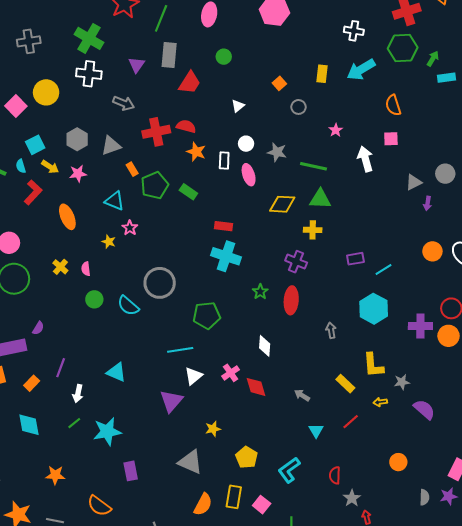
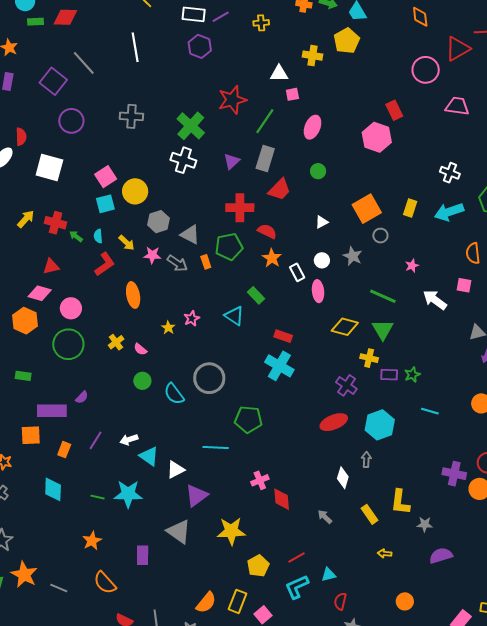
orange square: (279, 83) -> (367, 209), size x2.0
yellow circle: (46, 92) -> (135, 191), moved
gray arrow: (124, 103) -> (177, 263), moved
red cross: (156, 132) -> (240, 208), moved
cyan square: (35, 145) -> (105, 204), moved
gray triangle: (111, 146) -> (190, 235), turned 35
gray star: (277, 152) -> (353, 256), moved
white arrow: (365, 159) -> (435, 300), turned -50
white rectangle: (224, 161) -> (297, 272), turned -42
green pentagon: (155, 185) -> (229, 247), moved
green triangle: (320, 199) -> (383, 330), turned 45
cyan triangle: (114, 201) -> (234, 316), moved
purple rectangle: (355, 259) -> (389, 375), moved
pink semicircle: (86, 269) -> (140, 349), turned -56
cyan line: (384, 270) -> (430, 411), turned 36
green star: (260, 292) -> (412, 375), moved
red ellipse: (291, 300) -> (334, 422), turned 52
cyan hexagon: (374, 309) -> (380, 425), moved
white diamond: (265, 346) -> (343, 478), moved
white triangle: (193, 376) -> (176, 470), moved
orange rectangle: (32, 383) -> (64, 450), turned -35
white arrow: (78, 394) -> (129, 440), moved, turned 48
yellow arrow: (380, 402) -> (385, 554), moved
purple semicircle: (424, 409) -> (441, 556), turned -70
red line: (351, 422) -> (296, 558), moved
green line: (74, 423) -> (97, 497), turned 40
yellow star: (213, 429) -> (231, 531), size x1.8
cyan triangle: (316, 430) -> (329, 575), moved, turned 35
cyan star: (107, 431) -> (128, 494), moved
gray triangle: (190, 462) -> (179, 532), moved
orange star: (55, 475) -> (92, 541), moved, turned 30

